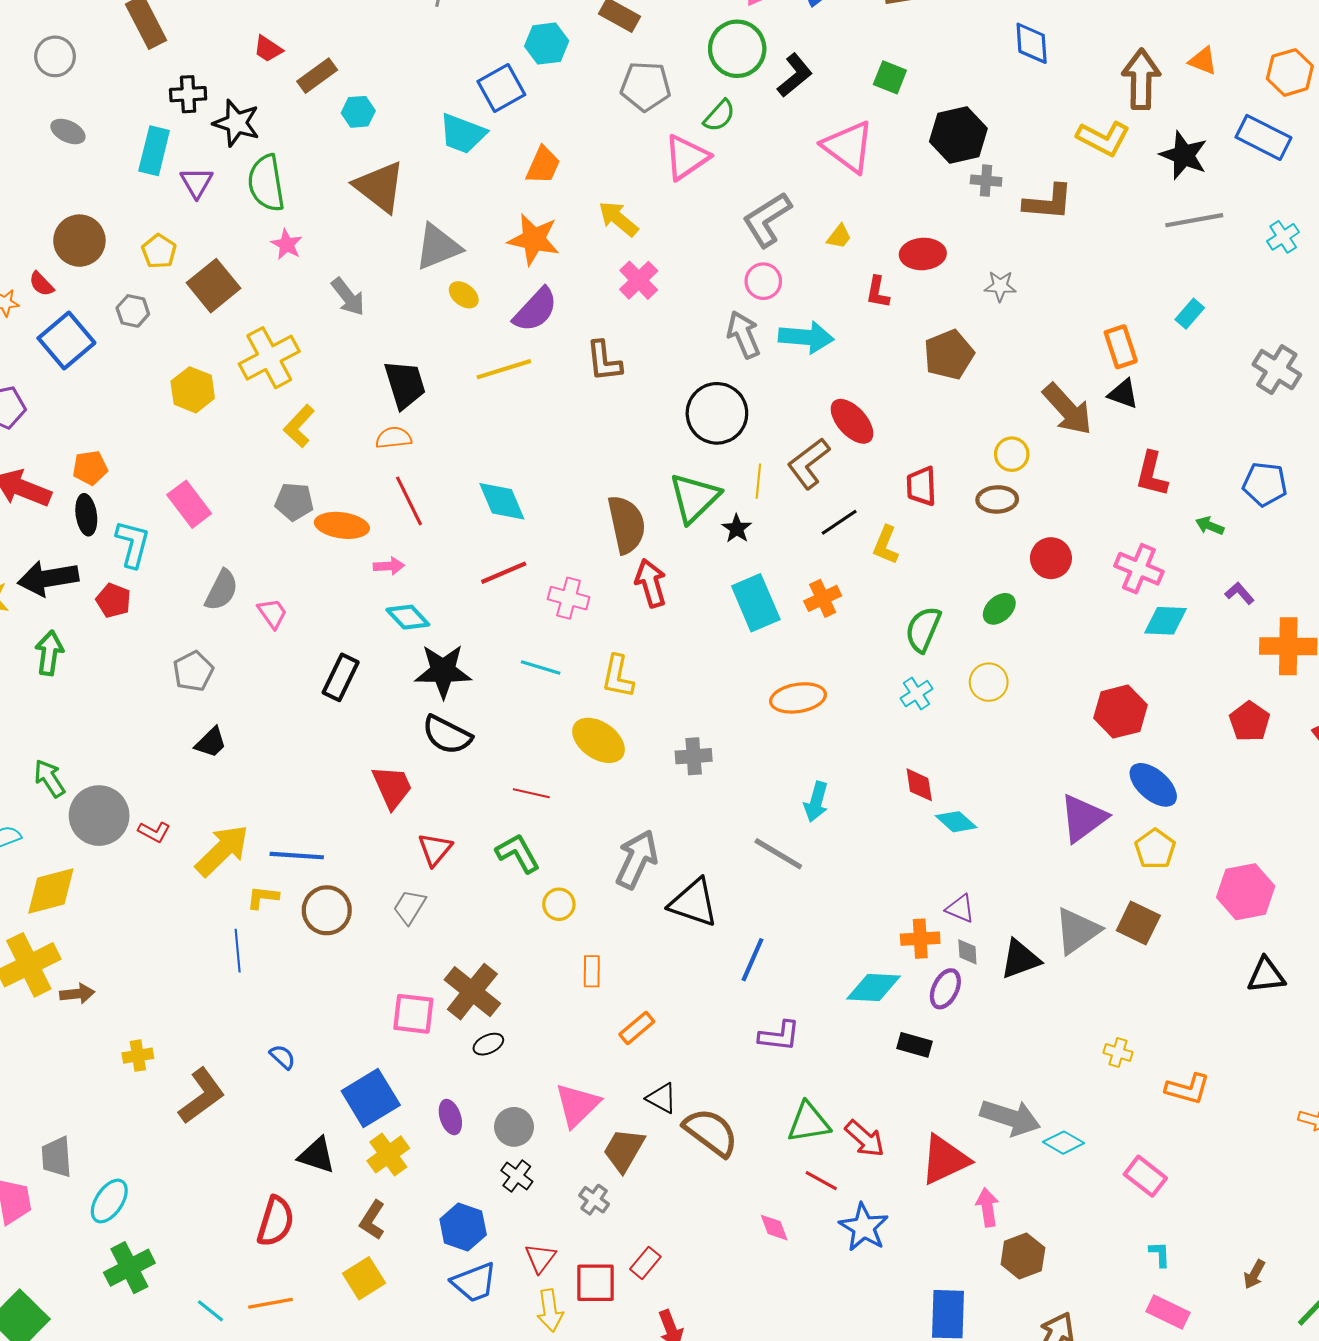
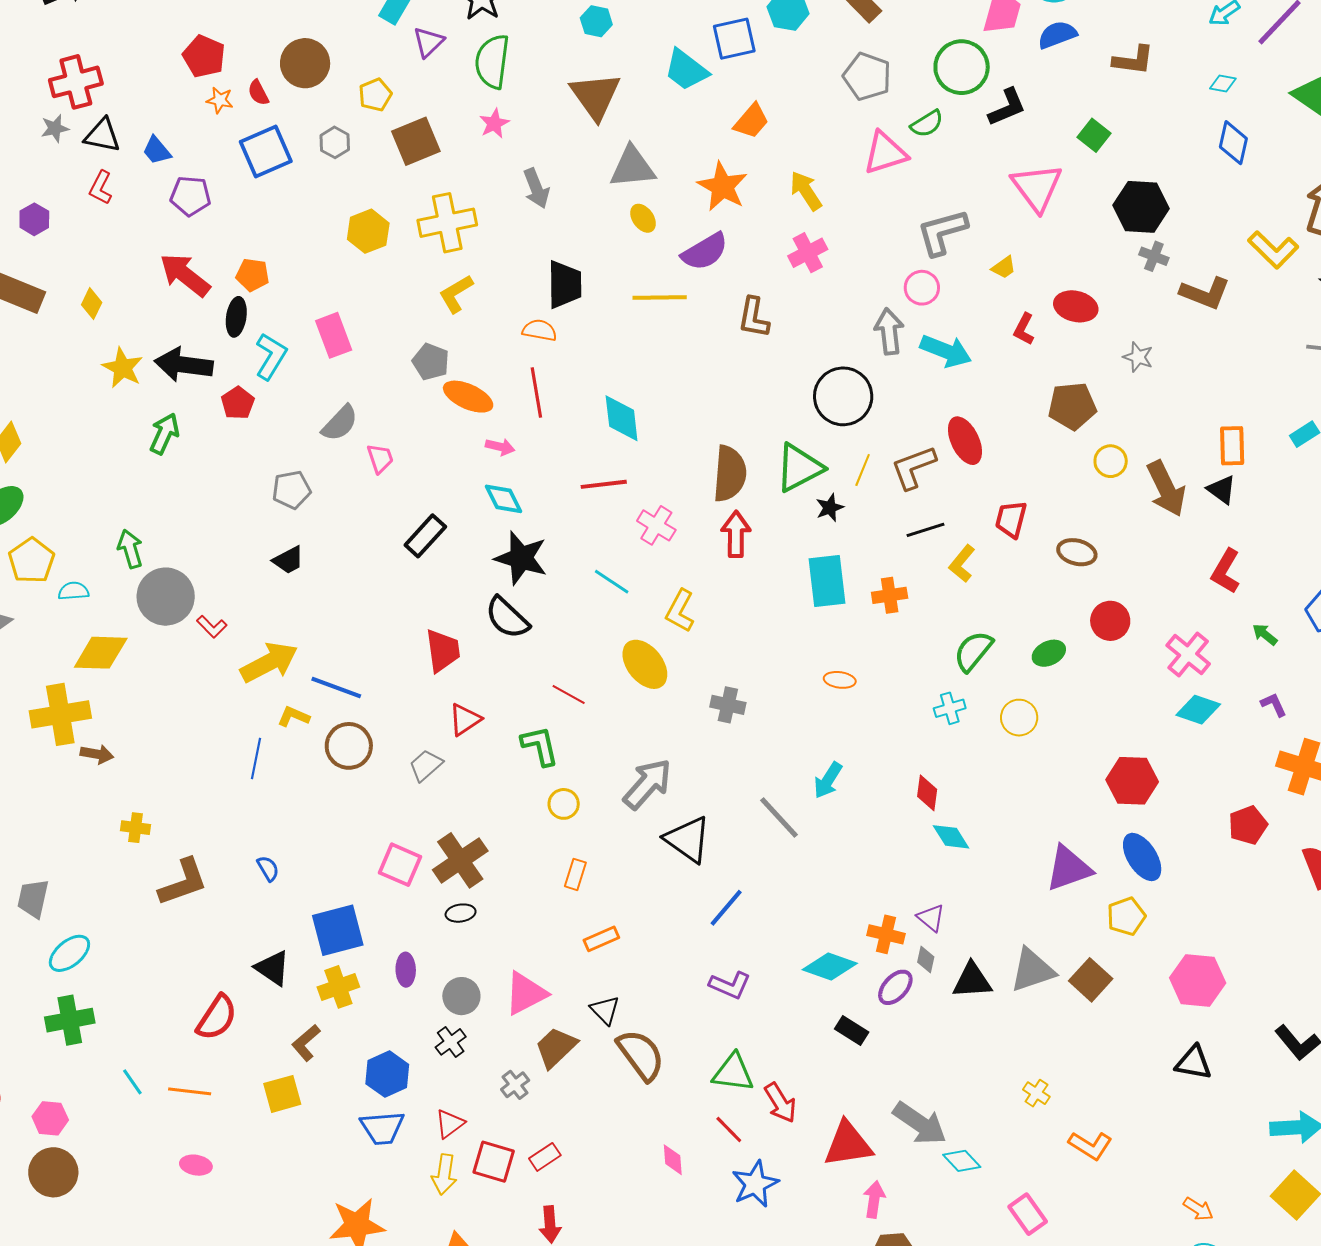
yellow circle: (1012, 454) -> (1111, 461), moved
orange ellipse: (798, 698) -> (840, 680), size x0.6

